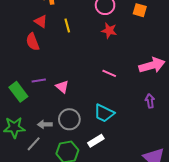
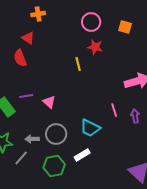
yellow line: (67, 25) -> (78, 64), moved
pink line: (109, 73) -> (114, 110), moved, turned 48

